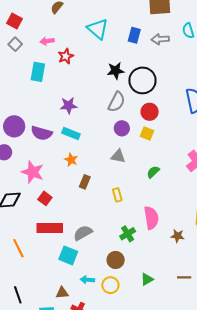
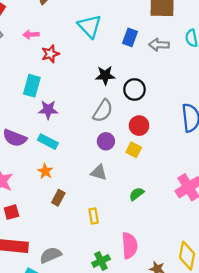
cyan rectangle: (38, 72) -> (32, 86), moved
black circle: (142, 80) -> (134, 89), size x0.7
red square: (45, 198) -> (11, 212), turned 32

